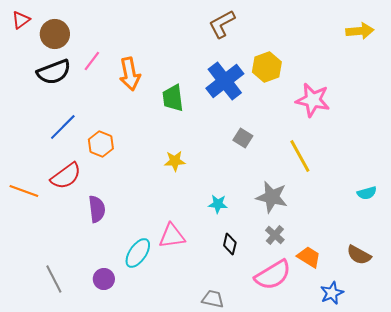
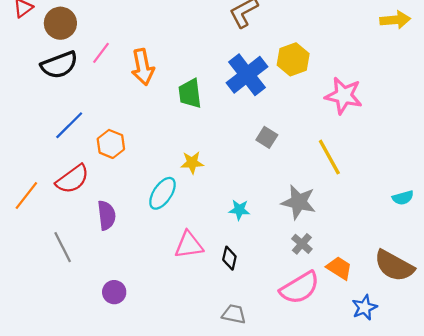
orange line: (24, 191) -> (26, 196), turned -72
black diamond: (230, 244) -> (229, 258), moved
cyan ellipse: (138, 253) -> (162, 193), moved
brown semicircle: (359, 255) -> (394, 266), size x1.5
gray line: (54, 279) -> (63, 247), moved

